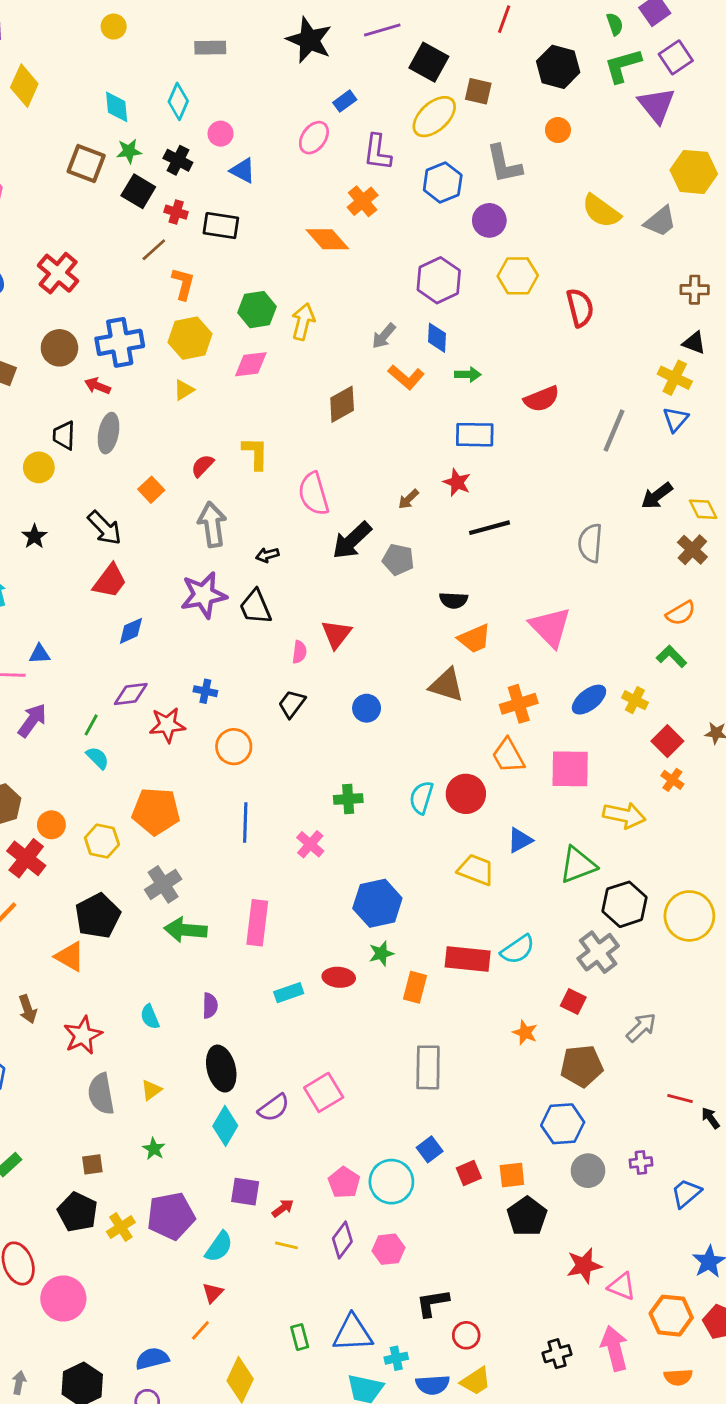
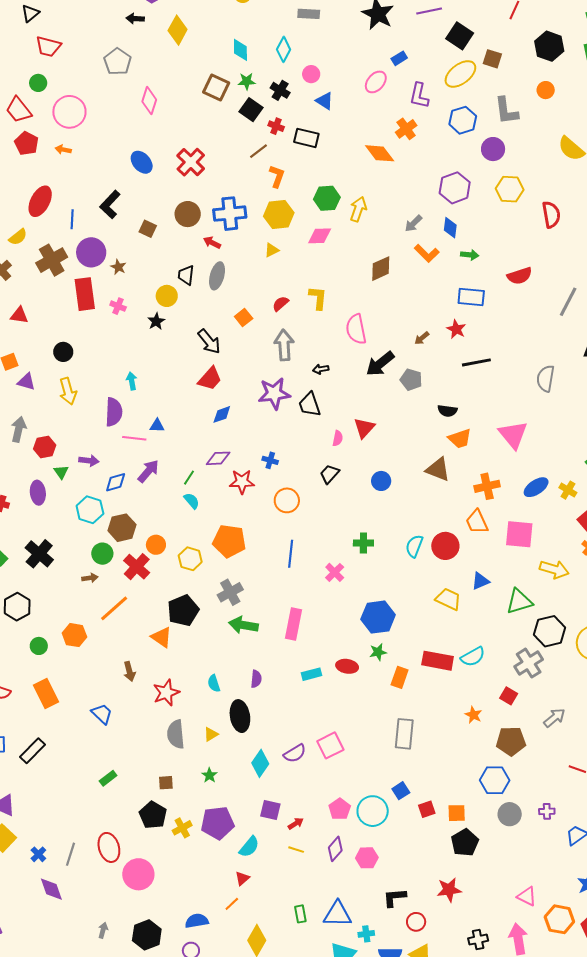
black star: (34, 536) -> (156, 321), moved
black ellipse: (221, 1069) -> (240, 716), moved
red star: (584, 1266) -> (449, 890), moved

